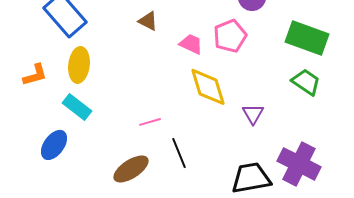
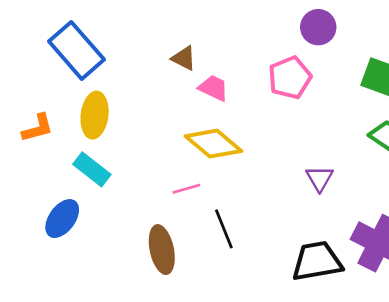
pink trapezoid: (191, 44) -> (213, 88), moved
yellow diamond: (208, 87) -> (213, 144), moved, turned -33
brown ellipse: (131, 169) -> (162, 250), turned -69

